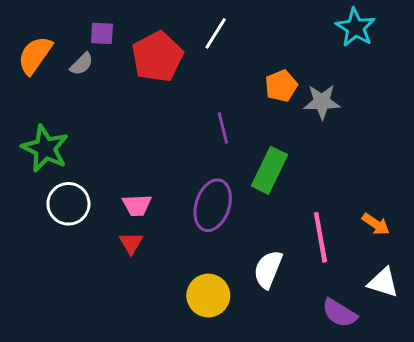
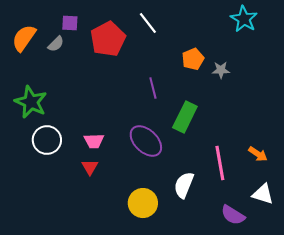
white line: (216, 33) -> (148, 23), turned -70
gray star: (322, 102) -> (221, 70), size x0.7
purple ellipse: (213, 205) -> (146, 141), turned -64

